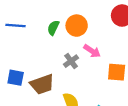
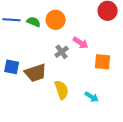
orange circle: (77, 26) -> (56, 20), moved
green semicircle: (53, 28) -> (34, 22), moved, turned 88

